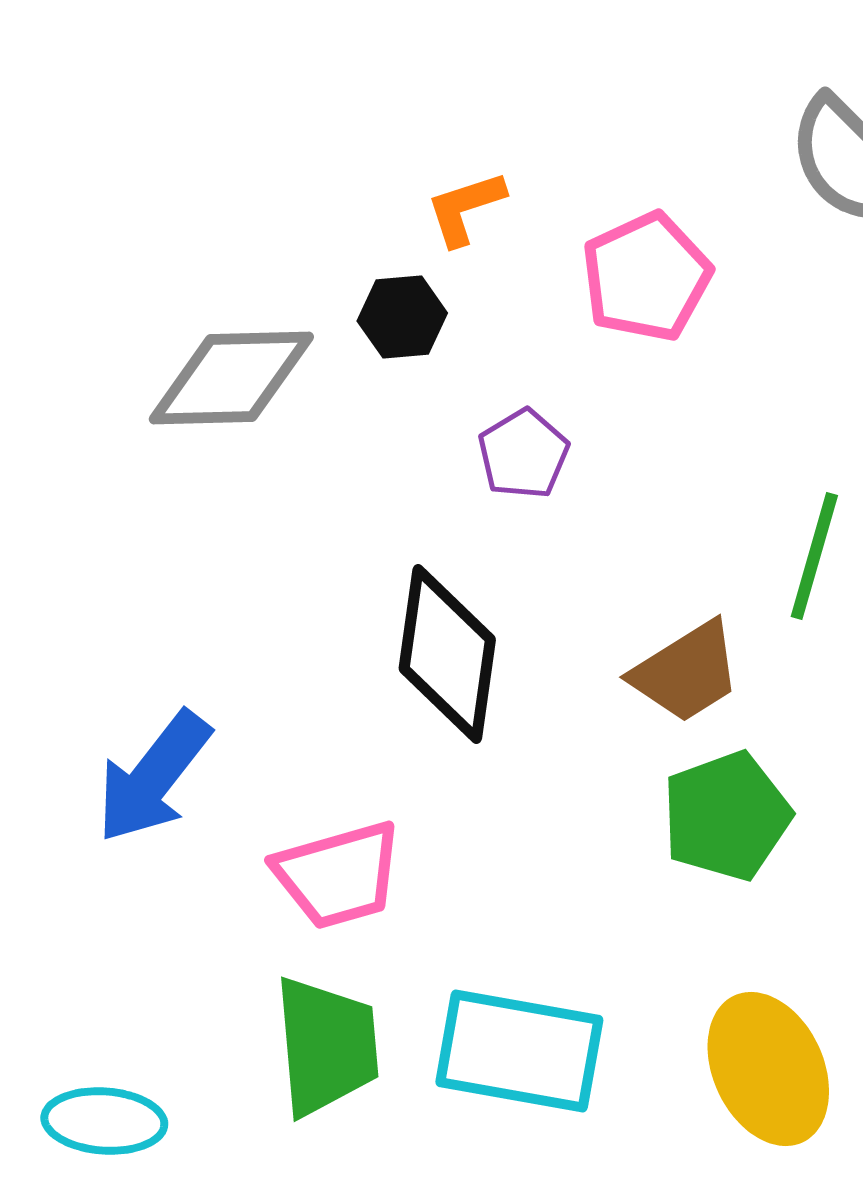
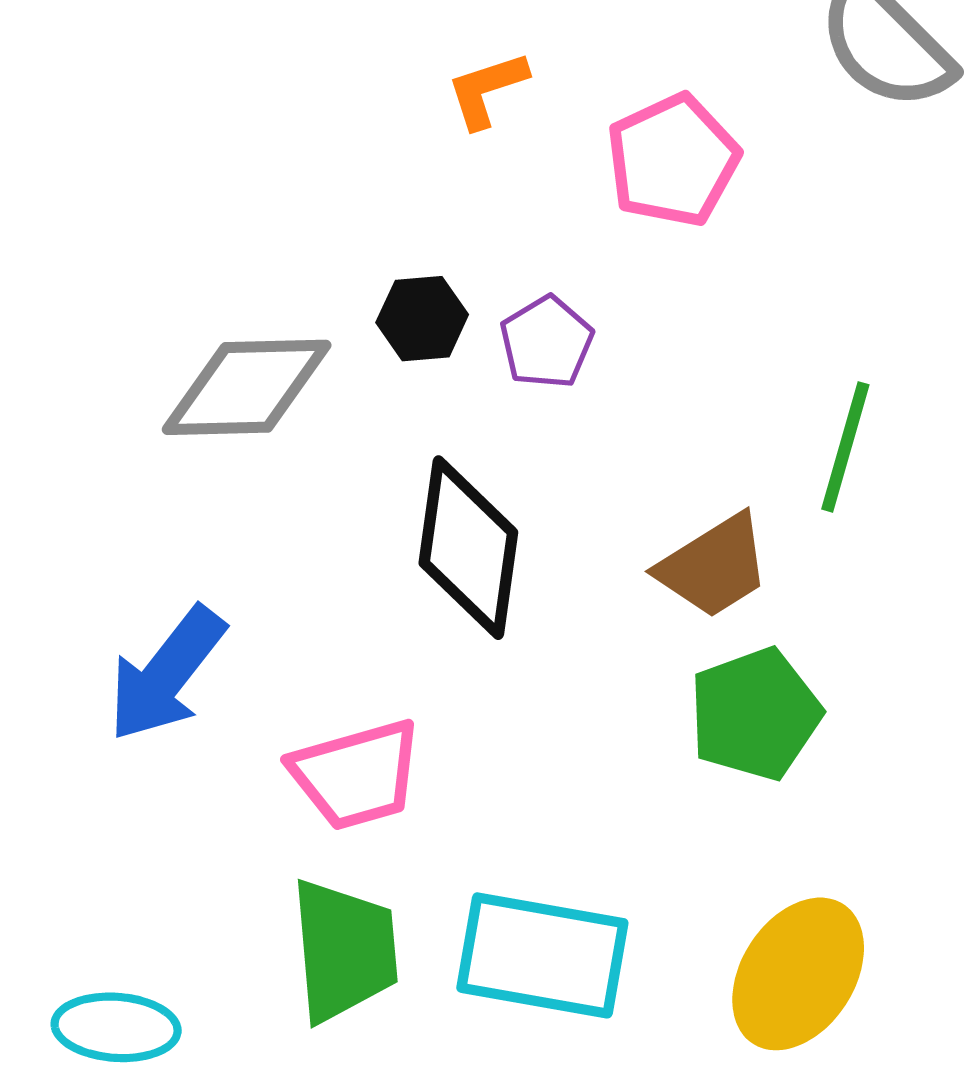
black hexagon: (402, 317) -> (422, 319), moved
gray diamond: (231, 378) -> (247, 387), moved
yellow ellipse: (768, 1069) -> (798, 974), turned 58

